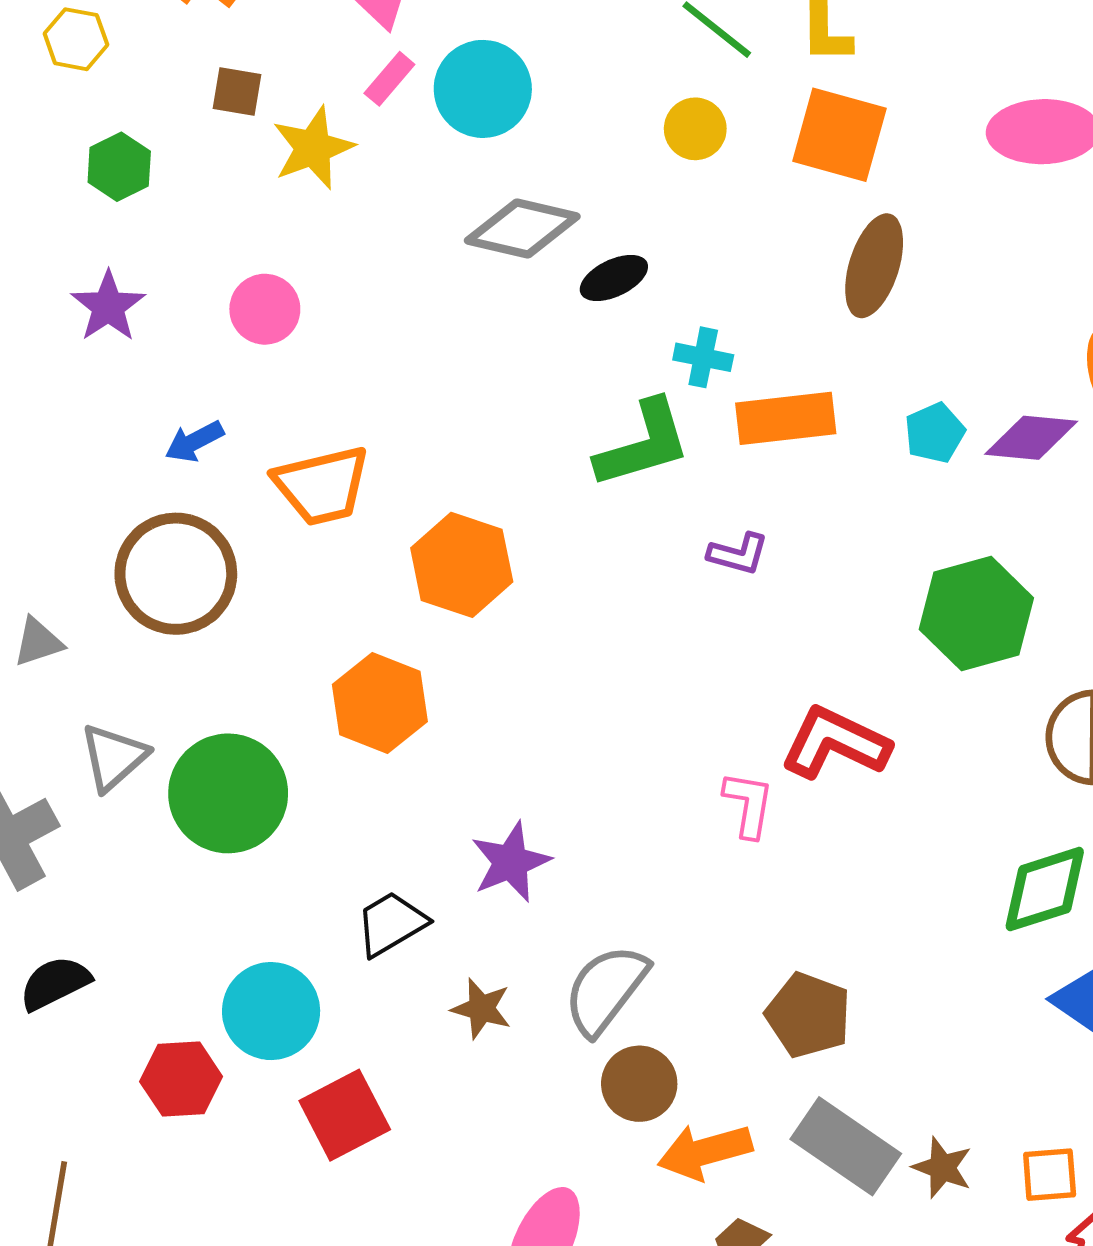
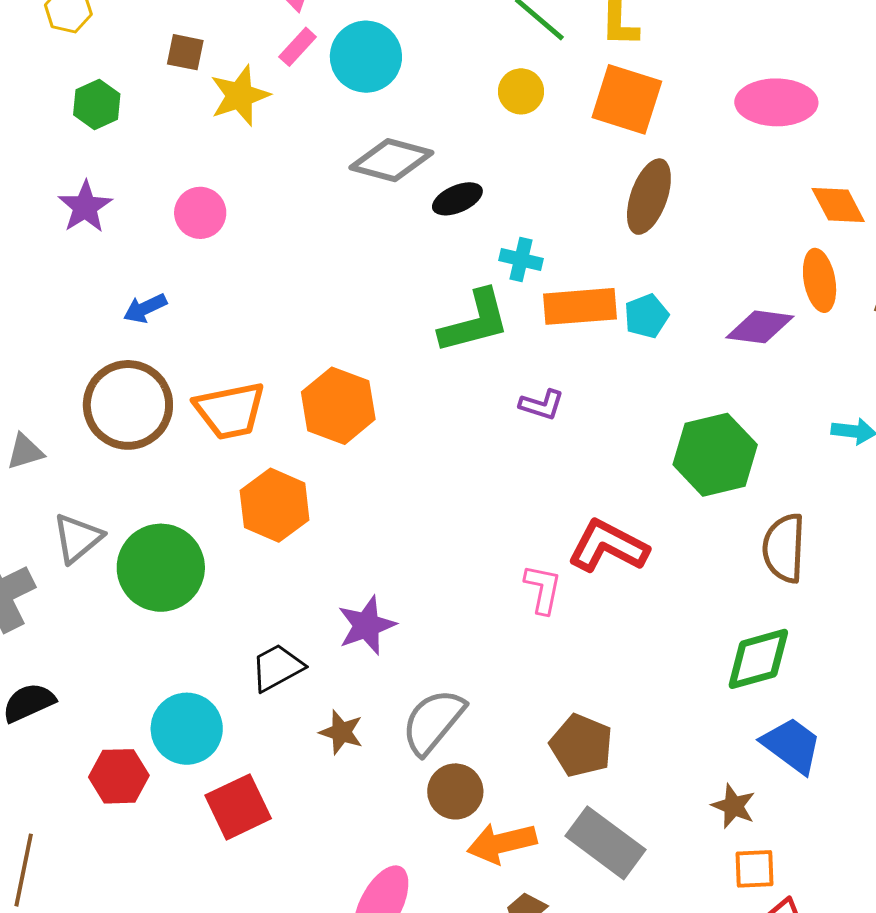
cyan pentagon: (935, 433) -> (646, 316), moved
orange trapezoid: (322, 486) -> (230, 411), moved
brown star: (942, 1168) -> (733, 806), moved

